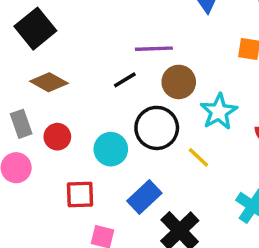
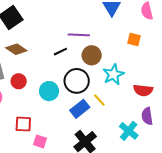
red square: (80, 194) -> (23, 124), moved
blue rectangle: (144, 197) -> (80, 109), moved

